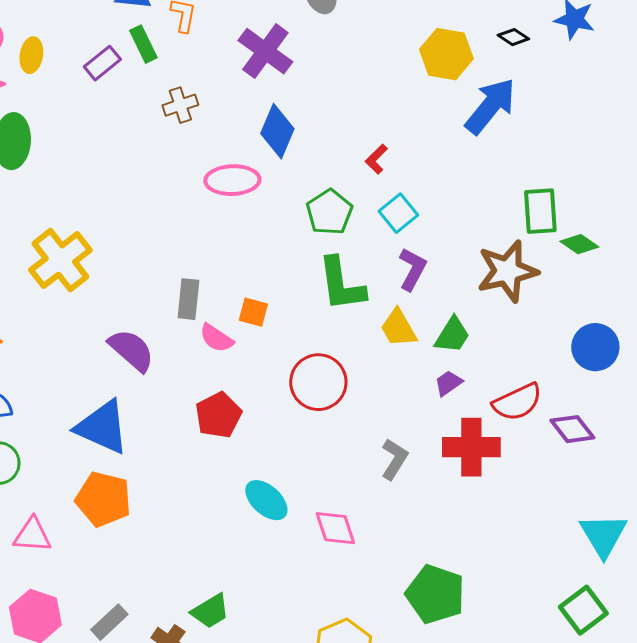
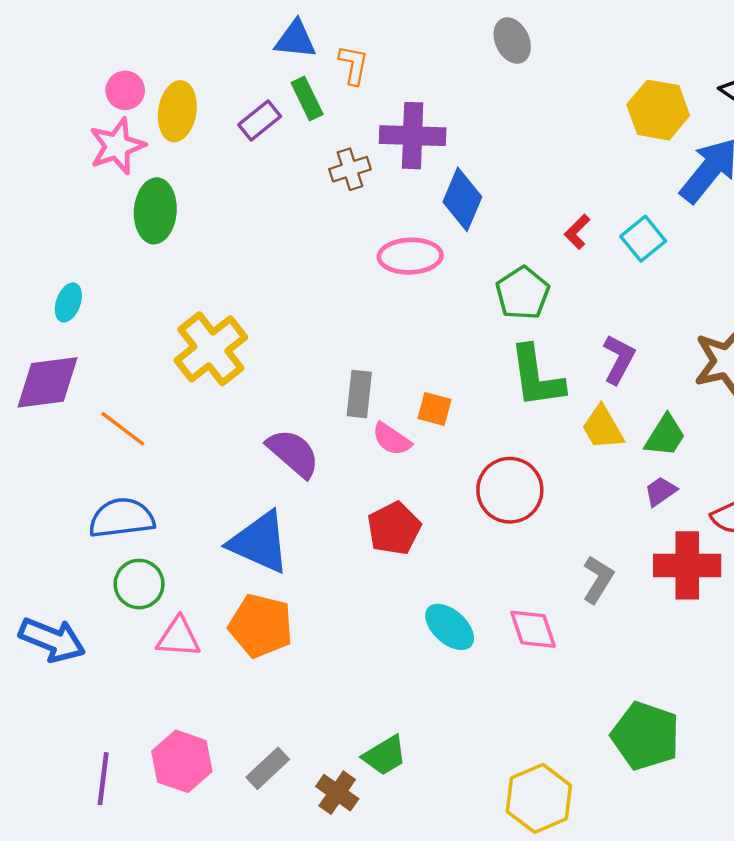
purple cross: (265, 51) -> (413, 136), moved, turned -34
yellow ellipse: (31, 55) -> (177, 111), size x1.4
cyan square: (398, 213) -> (643, 239), moved
pink diamond: (335, 528) -> (533, 629), moved
pink triangle: (32, 535) -> (178, 637), moved

